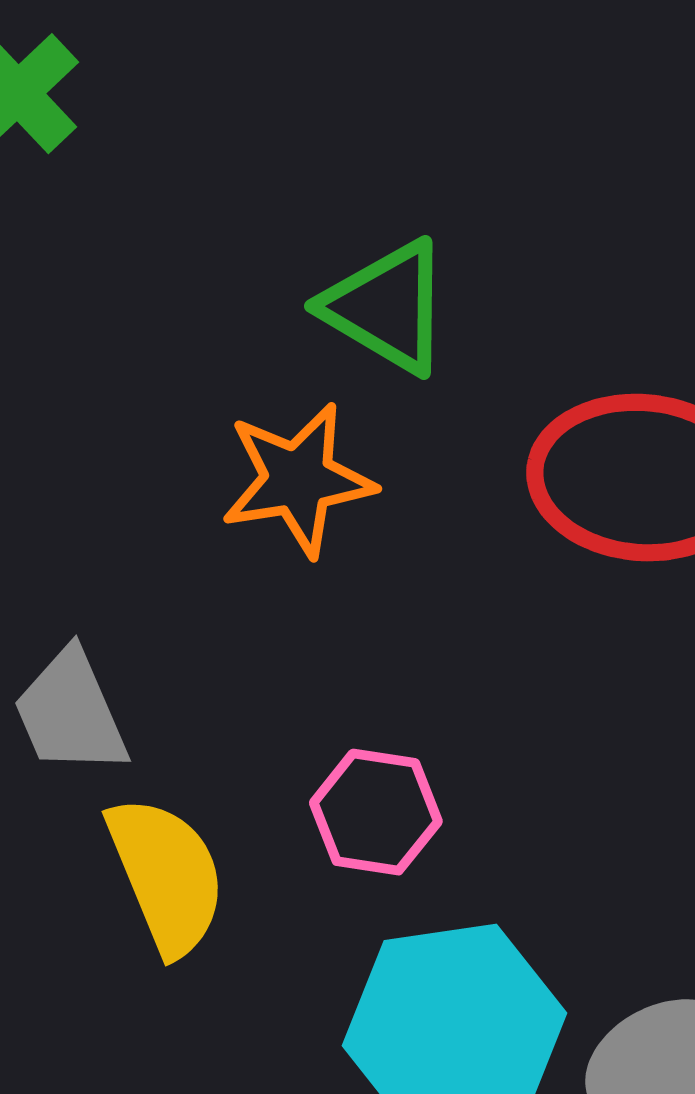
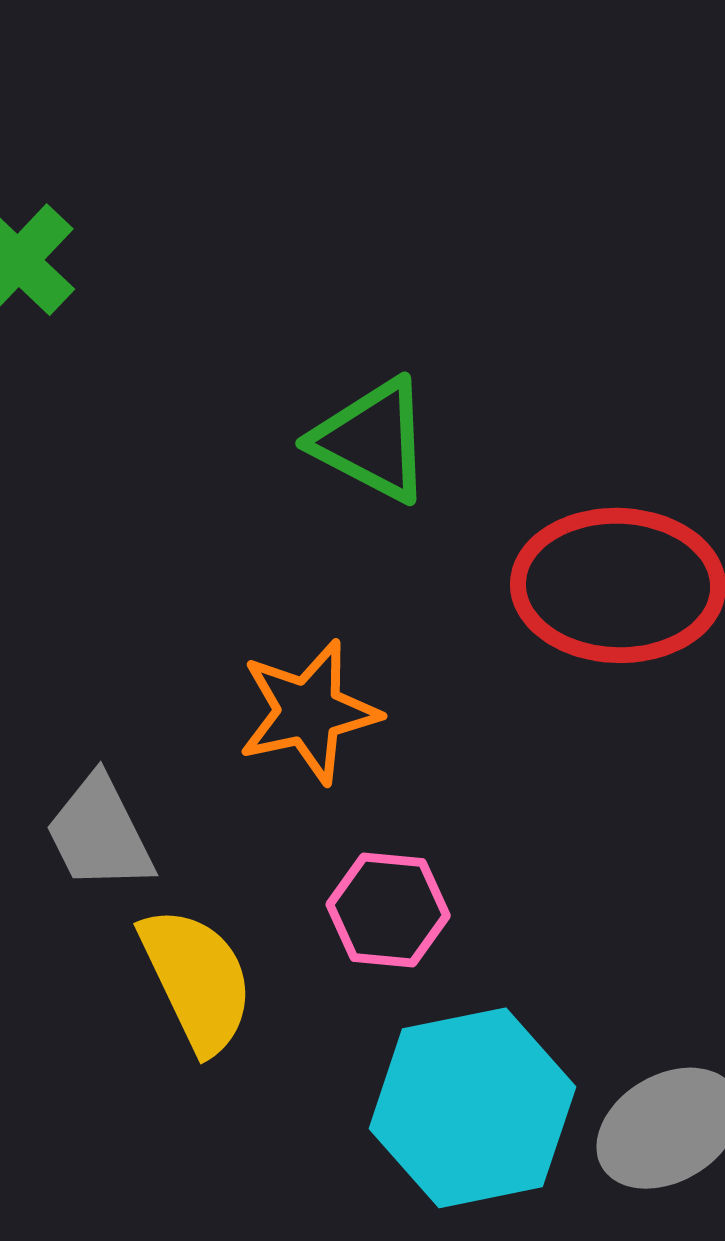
orange star: (298, 480) -> (309, 712), moved

